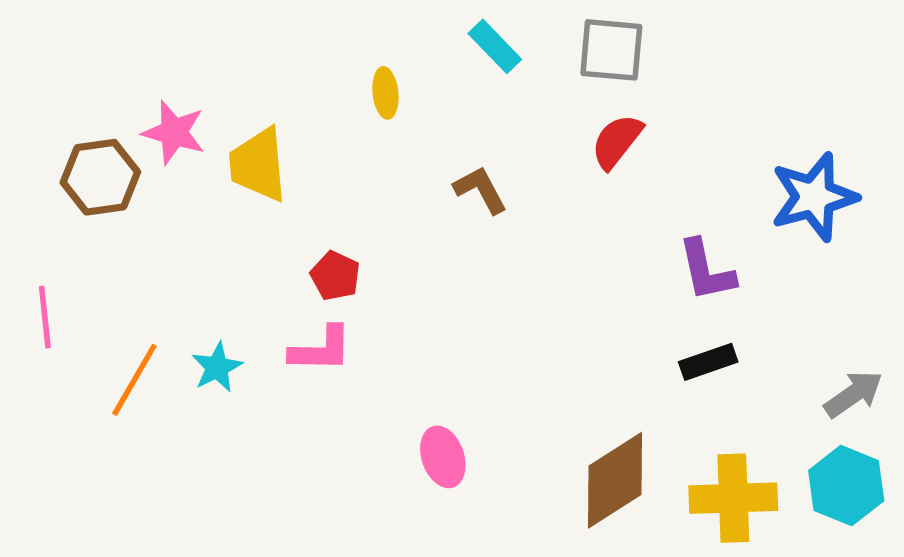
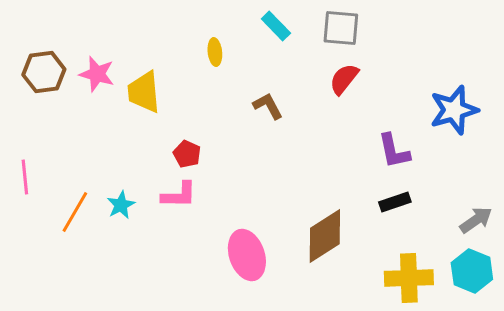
brown hexagon: (100, 177) -> (44, 72), moved
pink ellipse: (443, 457) -> (247, 255), size x1.5
brown diamond: (615, 480) -> (325, 236), moved

